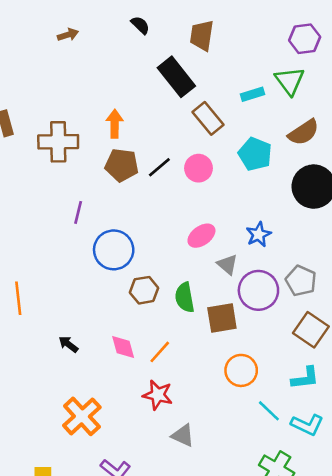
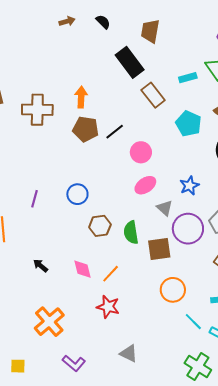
brown arrow: (68, 35) -> (67, 21), moved
pink circle: (198, 168) -> (141, 152), moved
purple line: (78, 212) -> (35, 199), moved
blue circle: (114, 250) -> (77, 194), size x0.7
gray triangle: (183, 435) -> (129, 353), moved

